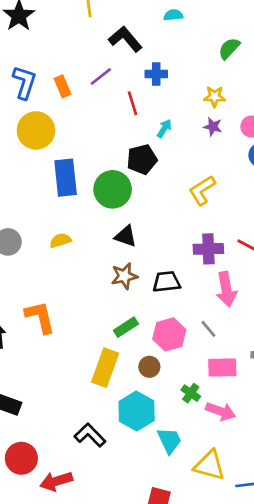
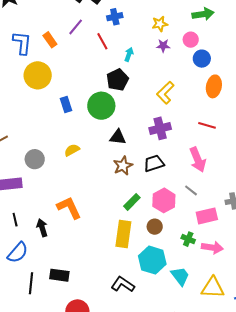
blue rectangle: (66, 178) -> (66, 104), size x0.6
purple cross: (208, 249) -> (160, 128), moved

